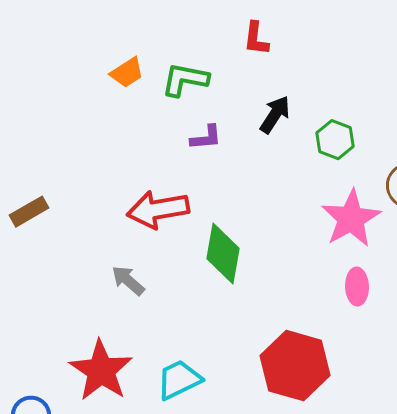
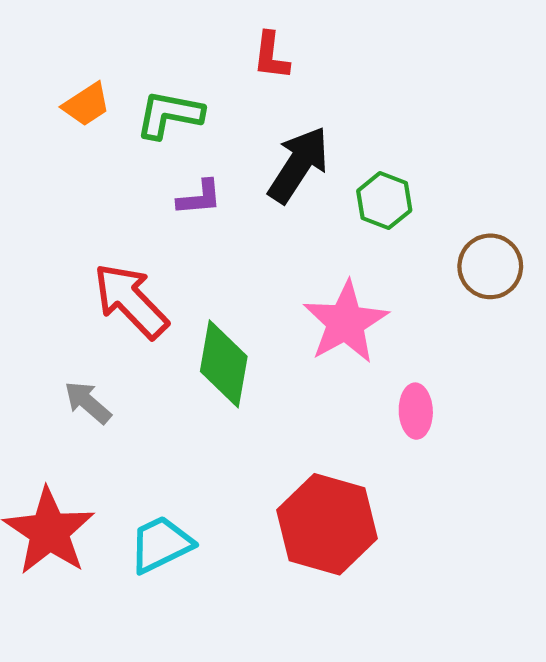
black arrow: (275, 115) -> (298, 165), size x1.4
red arrow: (158, 210) -> (131, 301), turned 56
pink star: (351, 219) -> (346, 322), moved

